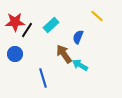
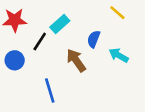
black line: (27, 30) -> (40, 42), moved
cyan arrow: (80, 65) -> (119, 55), moved

